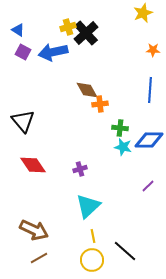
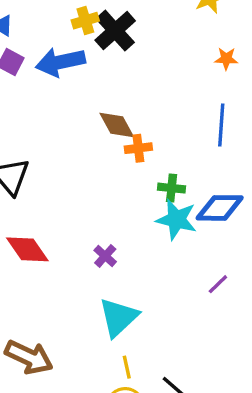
cyan star: (123, 147) -> (177, 220), size x1.4
purple cross: (80, 169) -> (105, 256), turned -32

